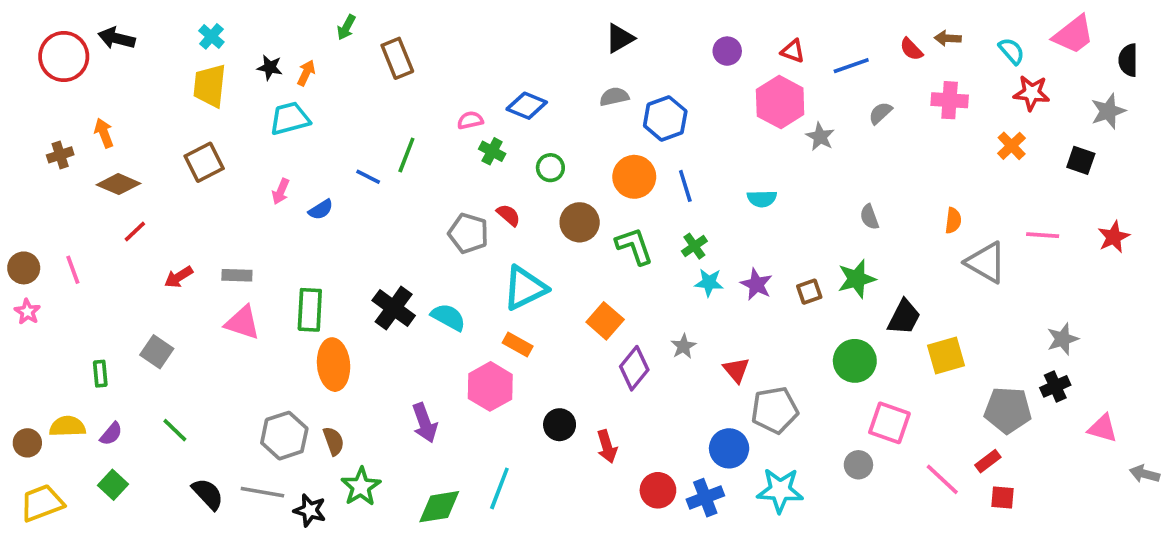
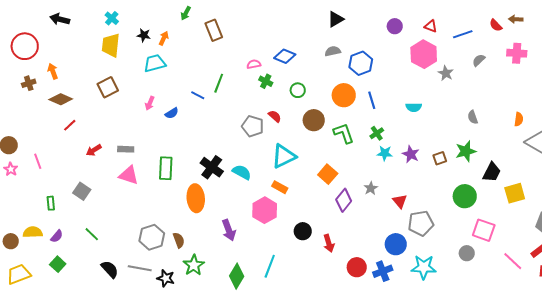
red circle: (64, 57) -> (25, 46), moved
pink line: (73, 270) -> (38, 161), moved
orange ellipse: (334, 365) -> (196, 198), moved
green diamond: (439, 507) -> (237, 276), turned -50

